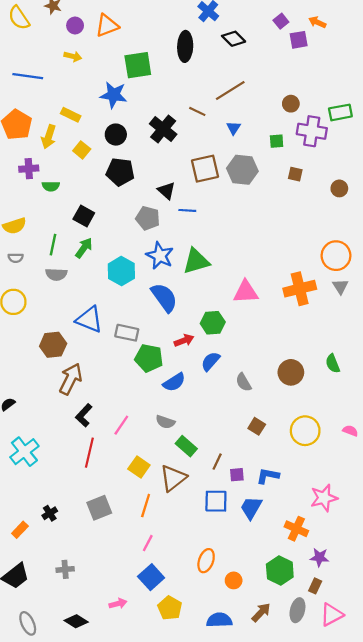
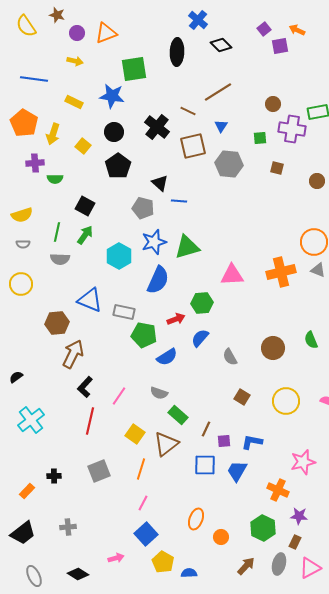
yellow rectangle: (71, 115) -> (74, 102), moved
brown square: (205, 169) -> (193, 146), moved
black pentagon: (120, 172) -> (118, 166), turned 30
blue star: (160, 256) -> (154, 242), turned 30
gray triangle: (340, 286) -> (318, 270), turned -35
blue semicircle: (164, 297) -> (158, 280), turned 60
black cross: (50, 513) -> (54, 476), turned 32
blue semicircle: (219, 620) -> (189, 573), moved, size x0.7

